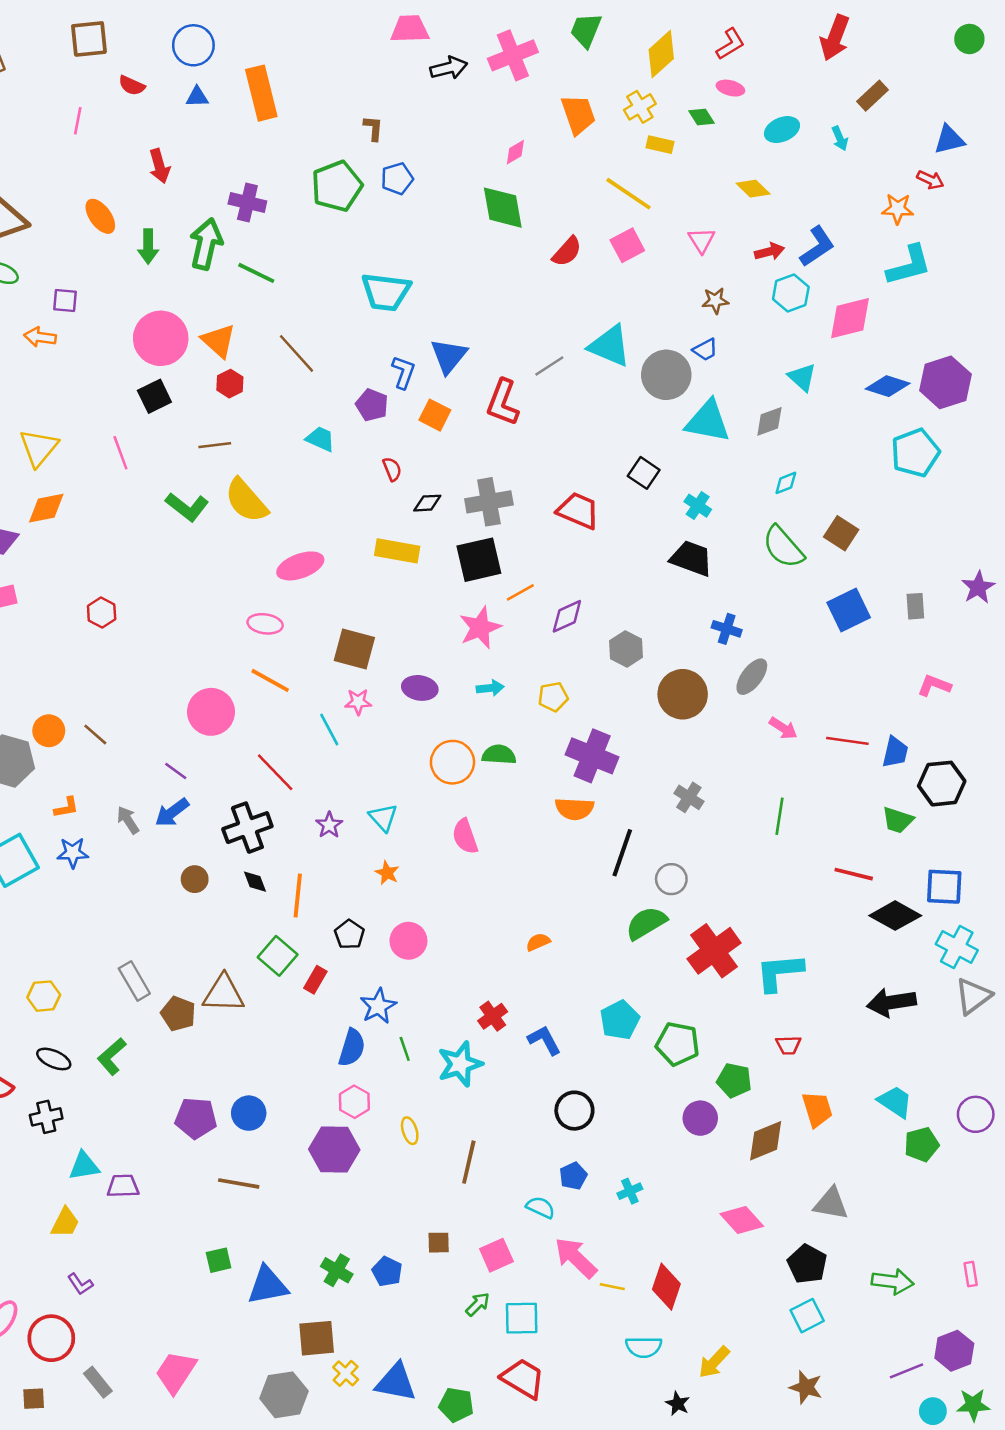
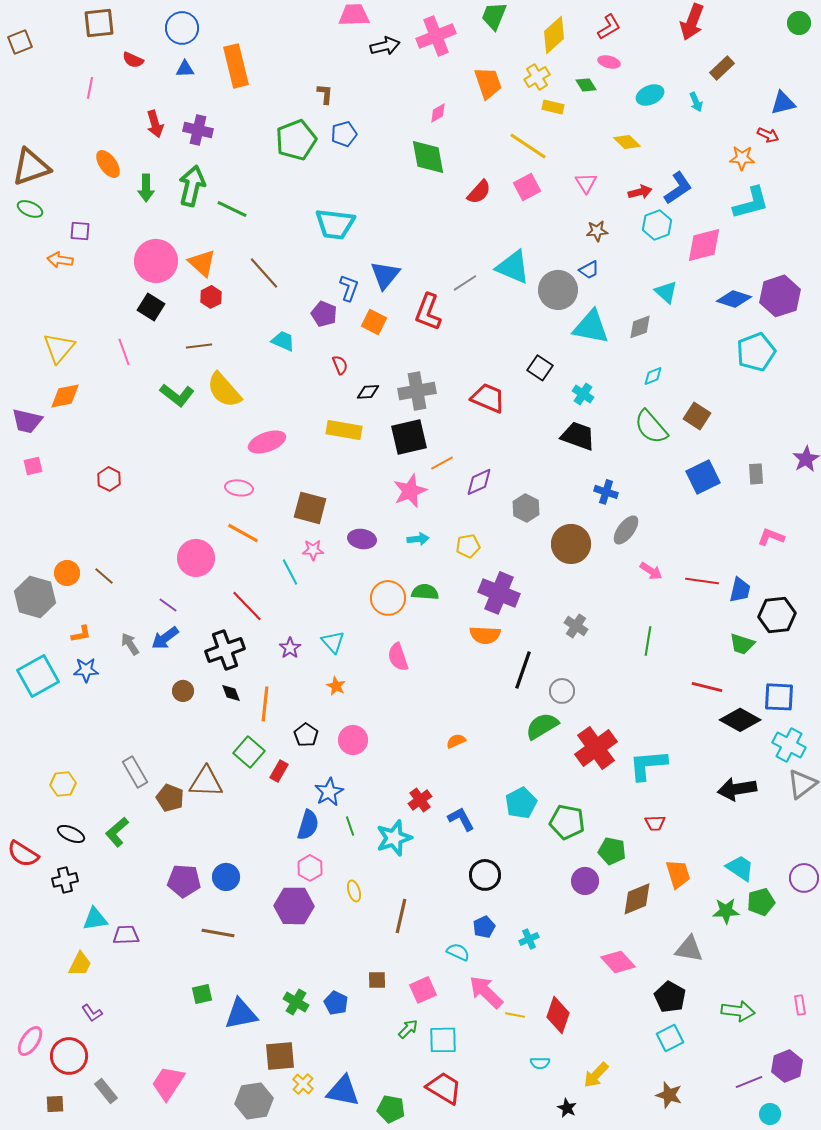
purple cross: (247, 202) -> (198, 130), moved
black square: (154, 396) -> (151, 307), turned -32
cyan semicircle: (644, 1347) -> (540, 1063), size x0.7
green star: (973, 1405) -> (726, 911), moved

